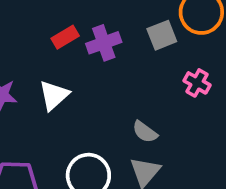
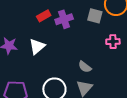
gray square: (162, 35) -> (95, 16), turned 35
pink cross: (197, 83) -> (113, 42), turned -32

